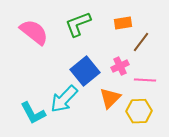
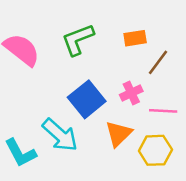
cyan arrow: (64, 99) -> (60, 135), turned -92

